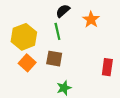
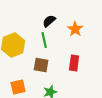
orange square: (27, 63) -> (18, 87), moved, turned 35
red rectangle: (107, 67) -> (74, 63), moved

